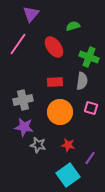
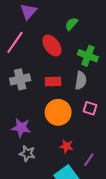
green semicircle: (73, 26) -> (71, 24), turned -32
gray cross: (23, 100) -> (20, 79), moved
gray star: (38, 145) -> (27, 153), moved

